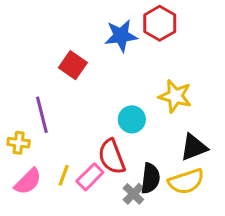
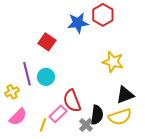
cyan circle: (132, 119) -> (46, 77), moved
yellow cross: (19, 143) -> (12, 92), turned -32
yellow line: (64, 175) -> (43, 125), moved

